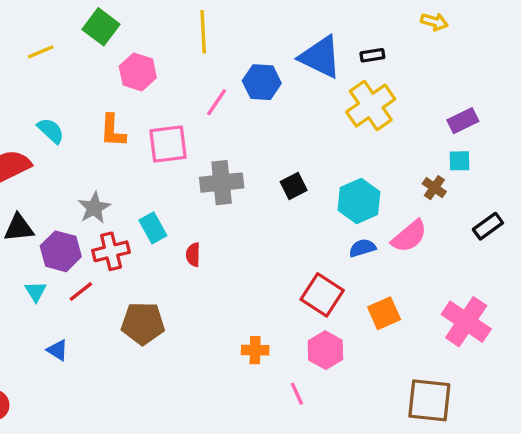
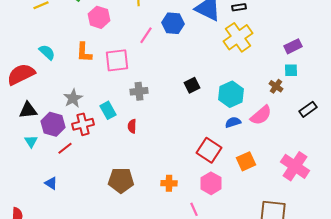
gray cross: (222, 183) -> (139, 91), moved, size x0.7
cyan triangle: (36, 292) -> (31, 141), moved
brown pentagon: (143, 323) -> (121, 180), moved

